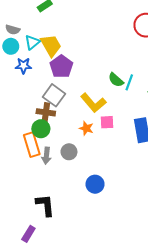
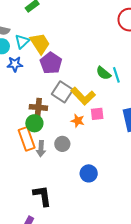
cyan line: (129, 82) -> (116, 75), turned -35
gray square: (54, 95) -> (62, 92), moved

